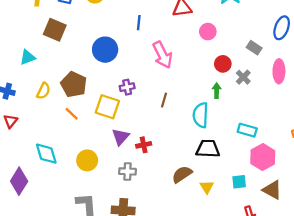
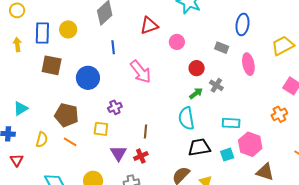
brown square: (55, 30) -> (52, 65), moved
cyan triangle: (28, 57) -> (21, 109), moved
gray cross: (243, 77) -> (216, 85), moved
yellow semicircle: (43, 91) -> (42, 140), moved
green arrow: (217, 91) -> (196, 93), turned 64
brown line: (164, 100) -> (145, 131), moved
yellow square: (107, 107) -> (101, 129), size x0.7
cyan square: (239, 182) -> (227, 155), moved

